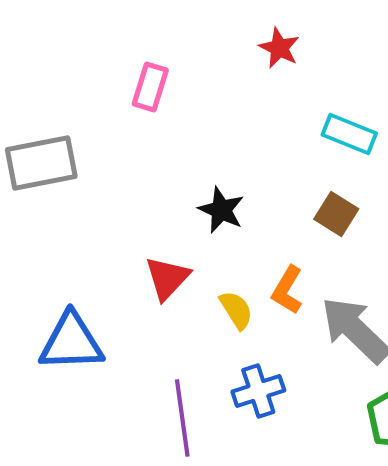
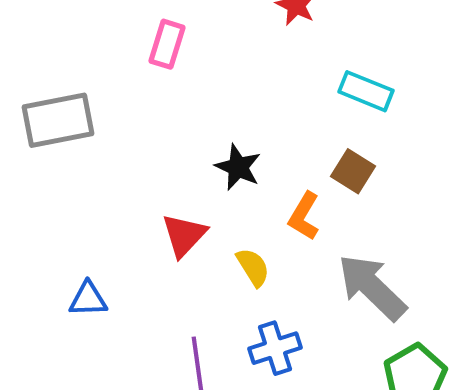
orange L-shape: (287, 290) -> (304, 216), moved
blue triangle: (71, 342) -> (88, 299), size x0.6

